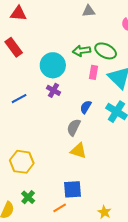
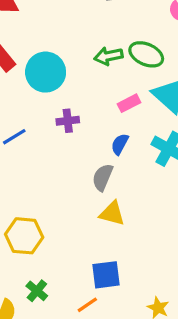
cyan circle: (53, 65) -> (46, 72), moved
pink rectangle: (93, 72) -> (129, 103), moved, turned 56
purple cross: (54, 90) -> (68, 121), turned -32

